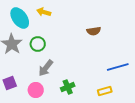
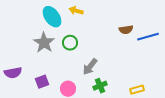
blue line: (118, 67) -> (148, 37), moved
gray arrow: (46, 68) -> (90, 67), moved

